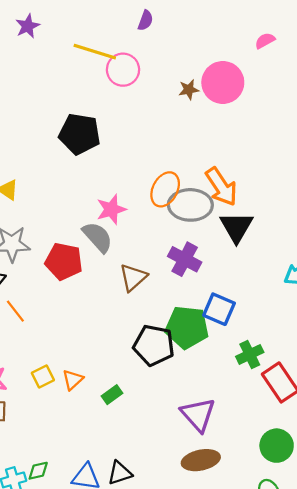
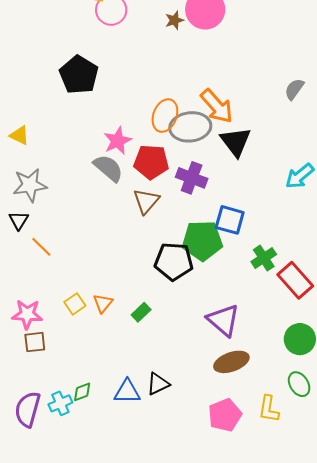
black pentagon: (80, 134) -> (79, 75), turned 30
red pentagon: (64, 261) -> (151, 162), moved

